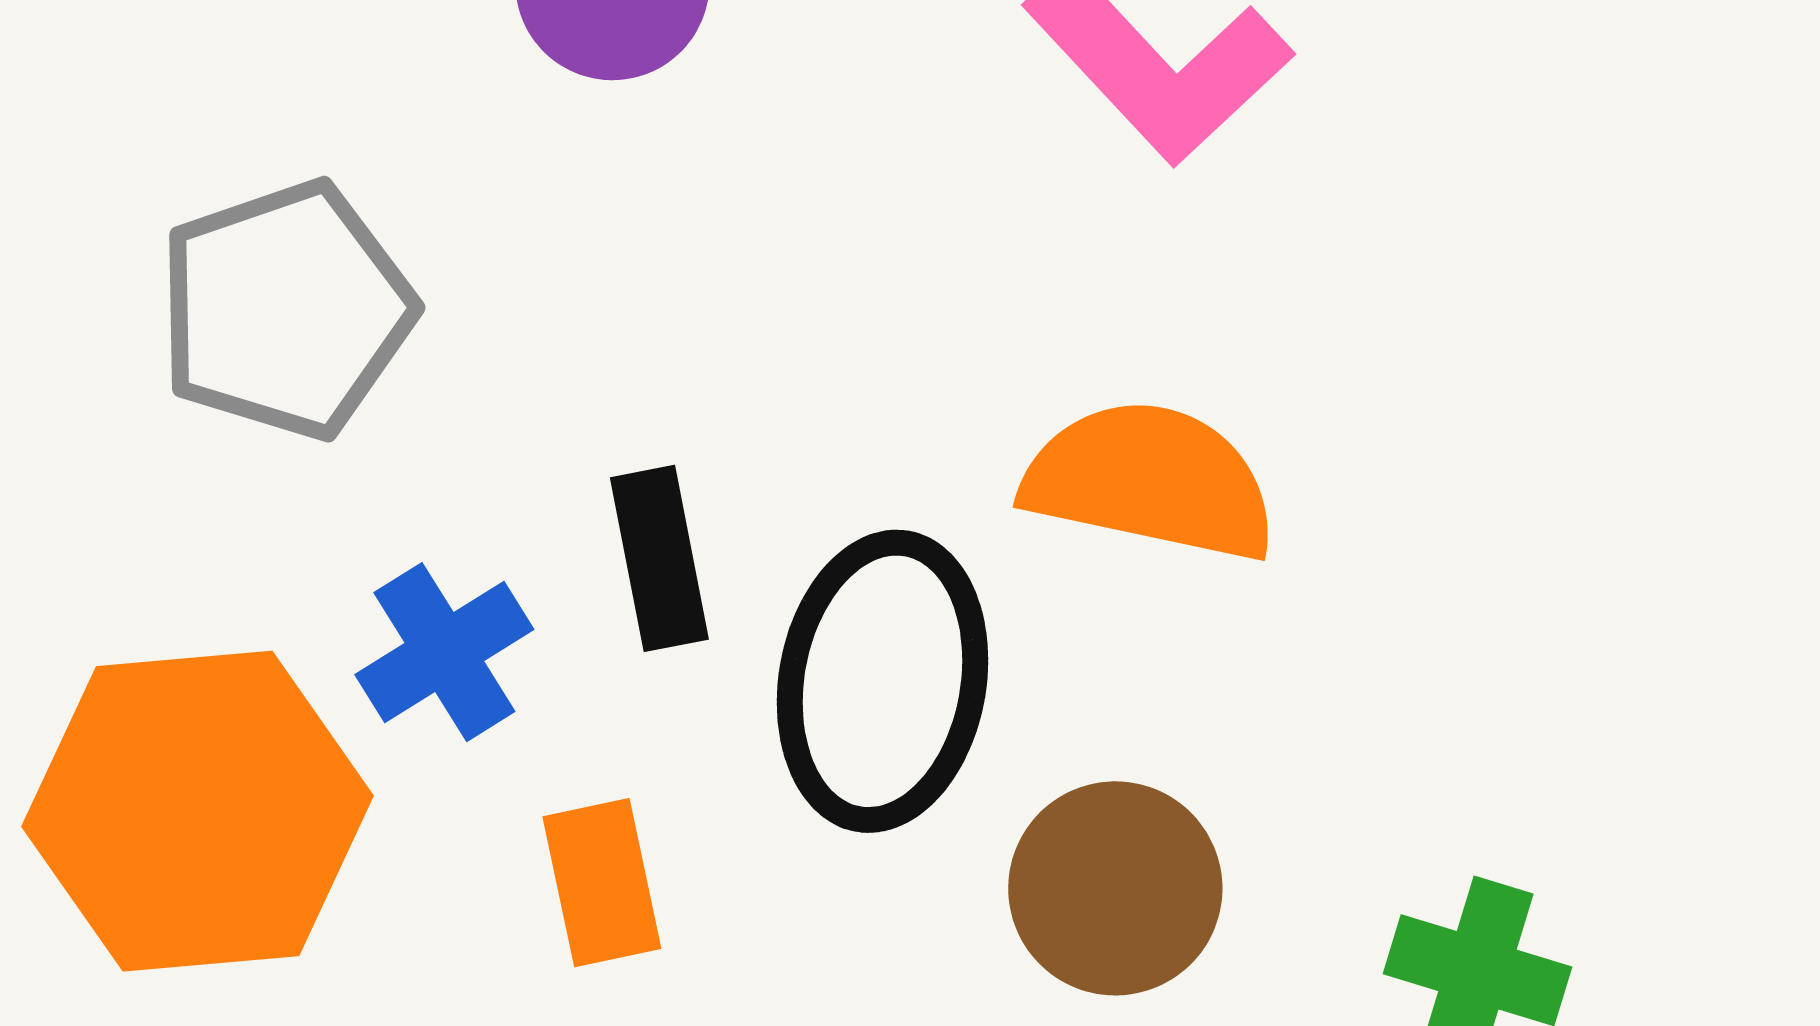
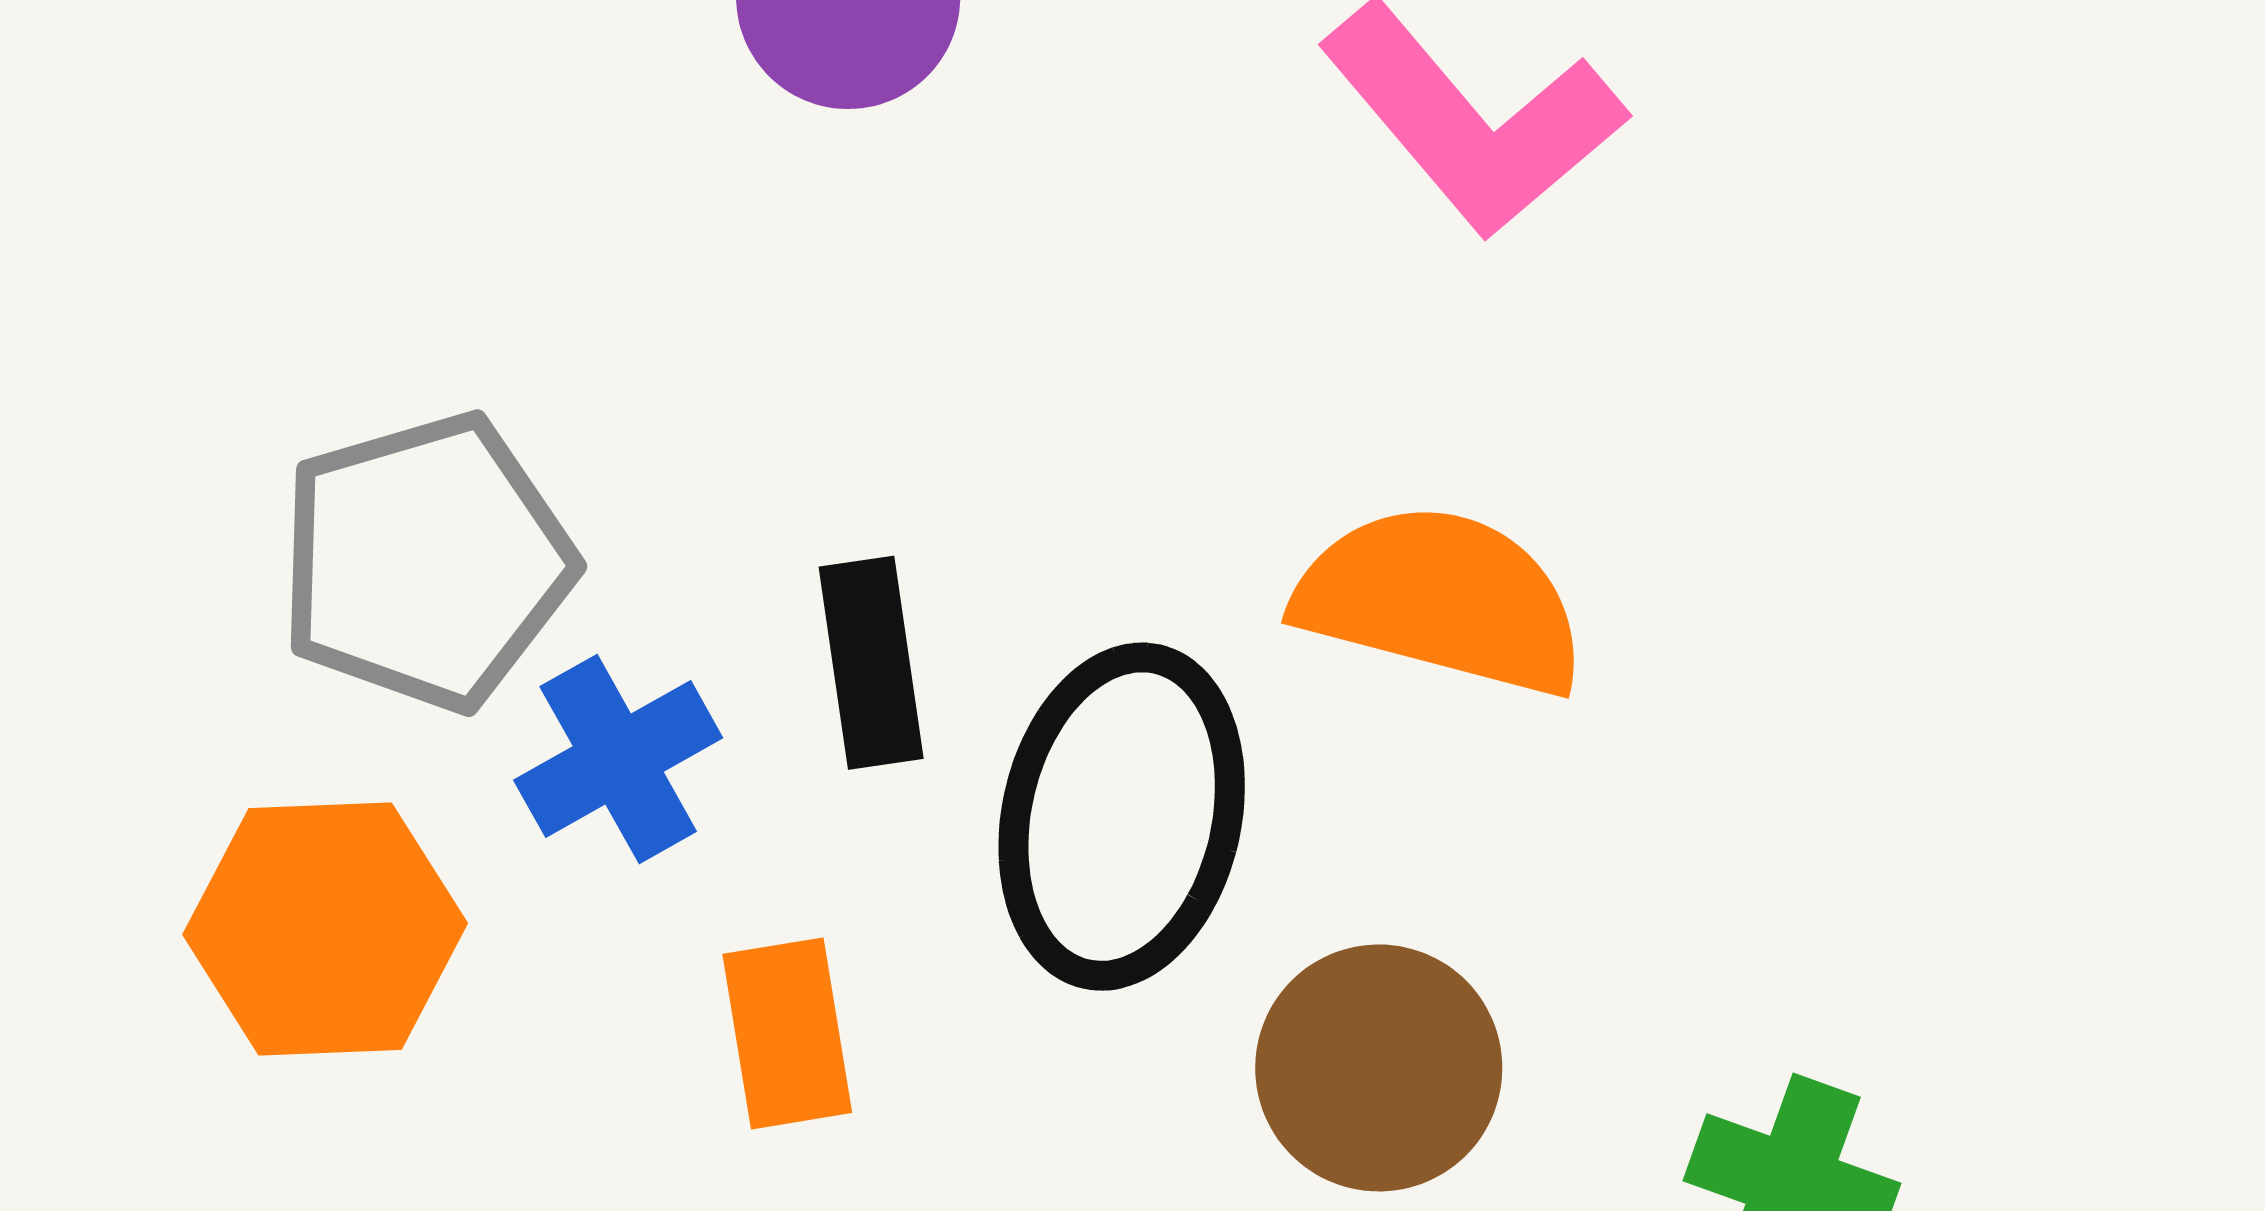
gray pentagon: (286, 310) -> (426, 562), moved
orange hexagon: (198, 811) -> (325, 929), size x0.7

